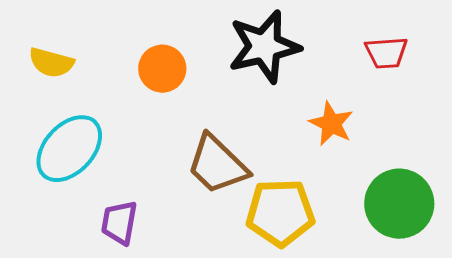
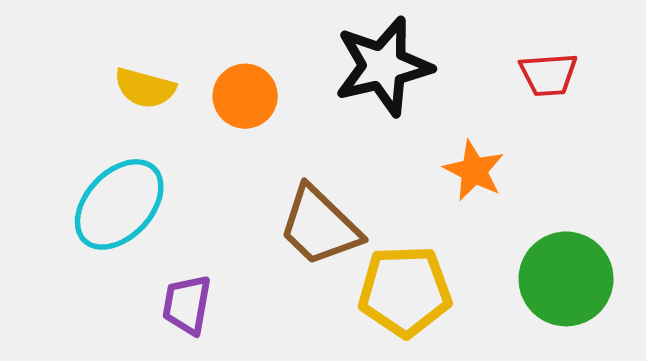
yellow semicircle: (51, 63) -> (145, 88), moved

